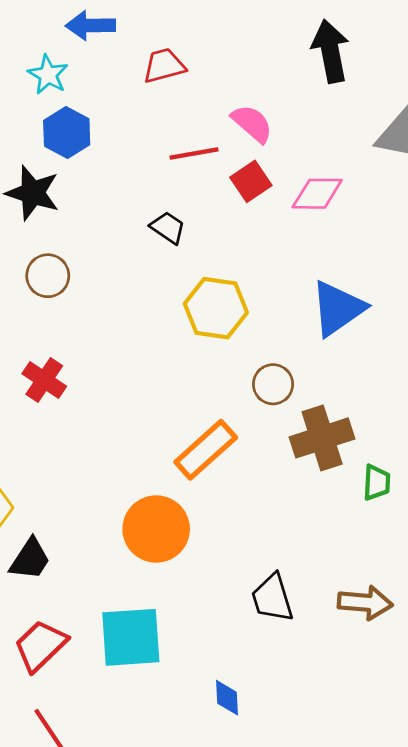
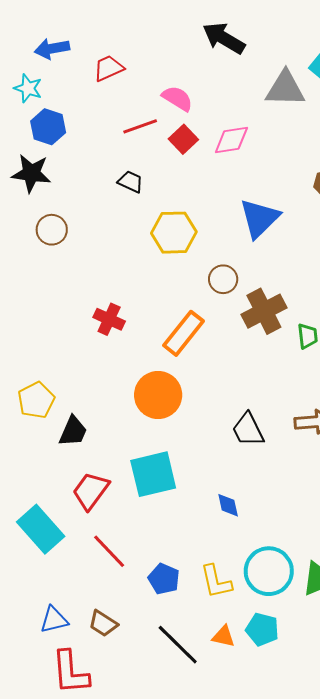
black arrow: (330, 51) -> (224, 38), turned -39
red cross: (44, 380) -> (109, 319), moved

